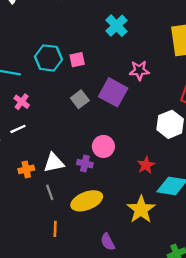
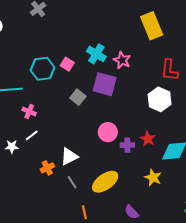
cyan cross: (116, 26) -> (96, 54), moved
pink square: (77, 60) -> (67, 64), turned -32
pink star: (139, 70) -> (122, 60), turned -30
purple cross: (85, 164) -> (127, 145), moved
yellow star: (141, 209) -> (153, 178), size x0.7

